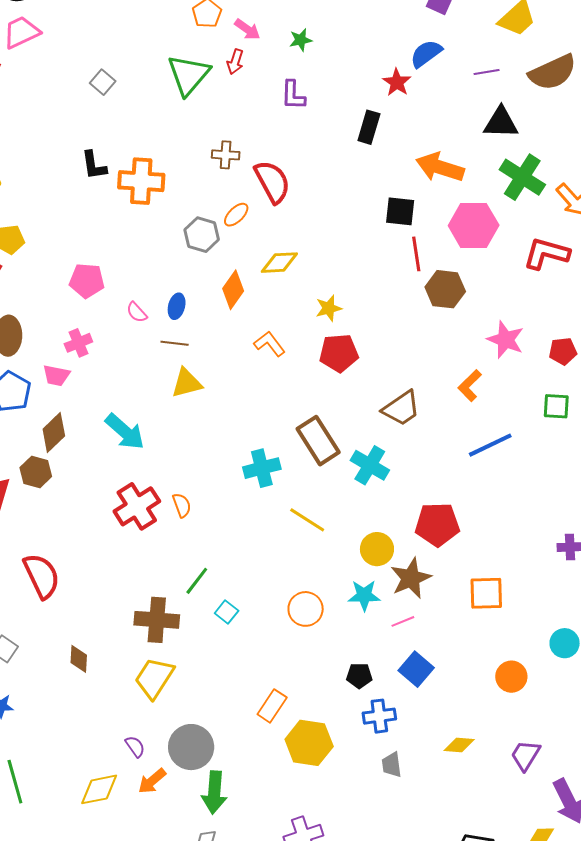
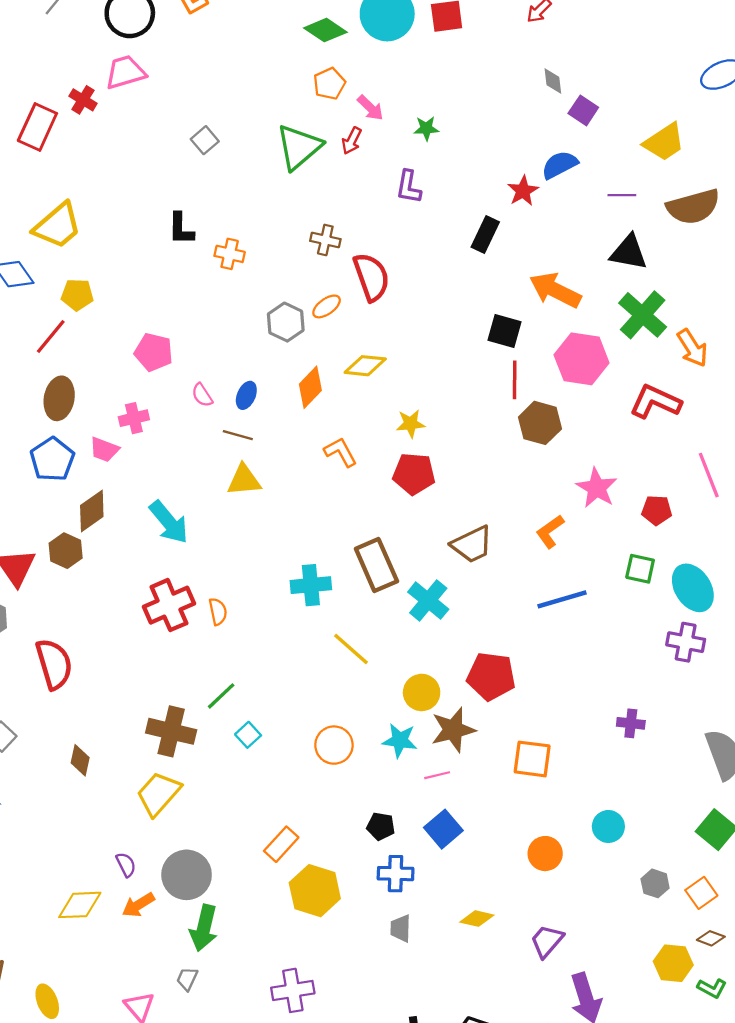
orange cross: (141, 181) -> (230, 254), size x0.6

